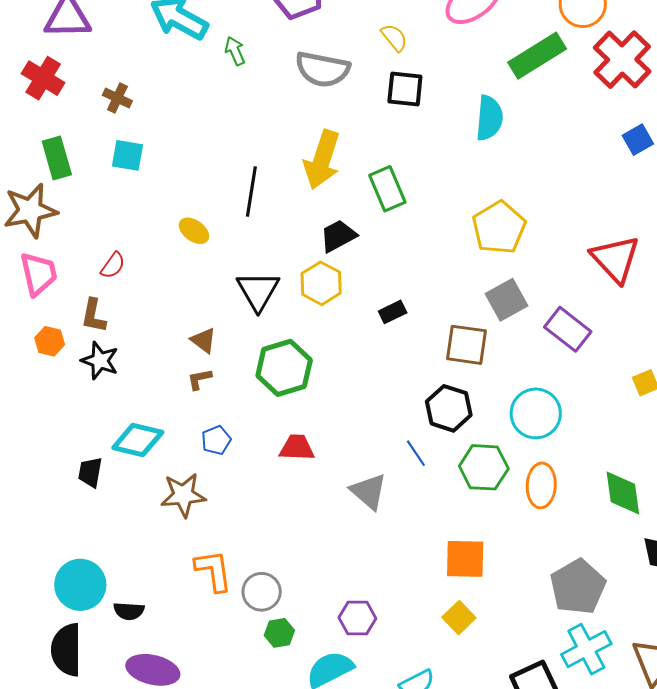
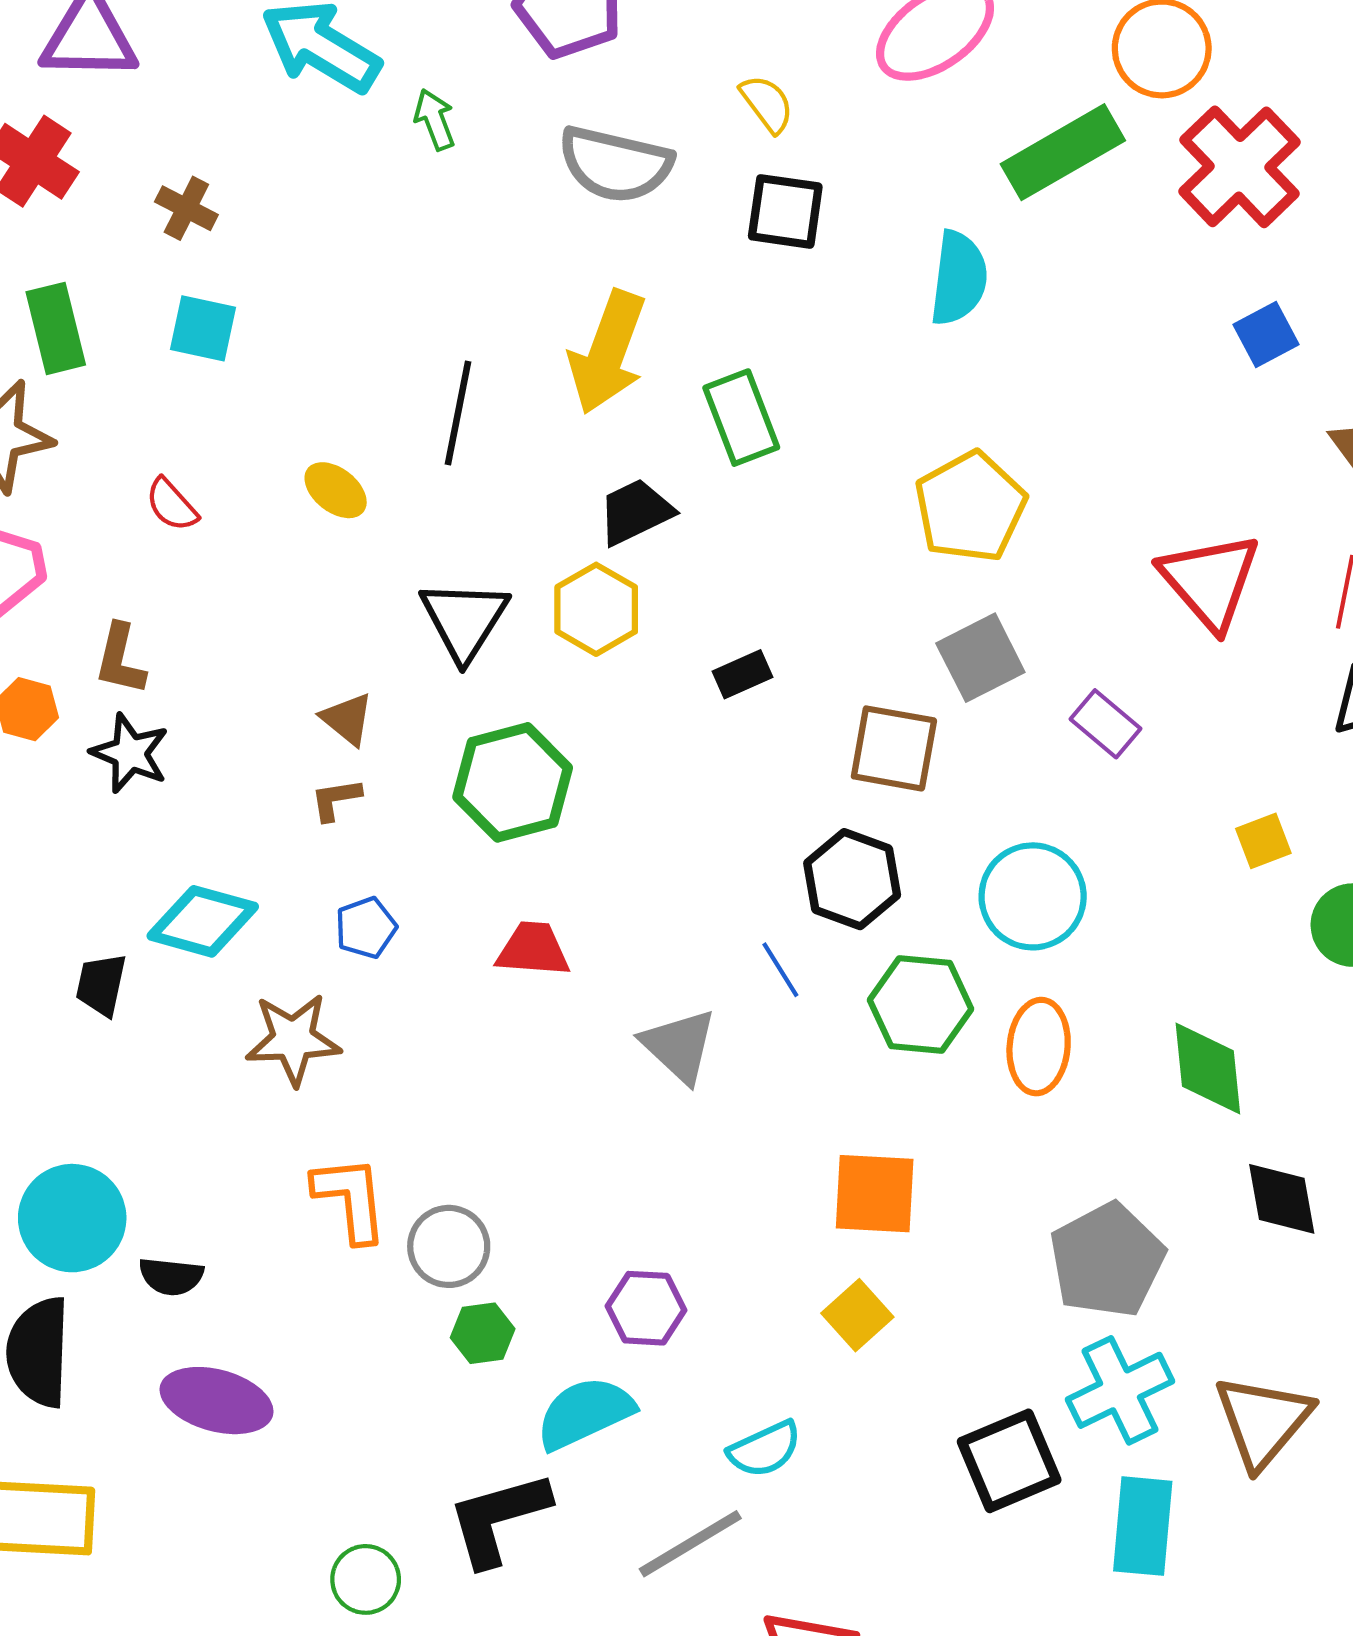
red semicircle: (113, 265) -> (172, 505), moved, turned 100
purple rectangle: (568, 329) -> (1106, 724), size x0.7

